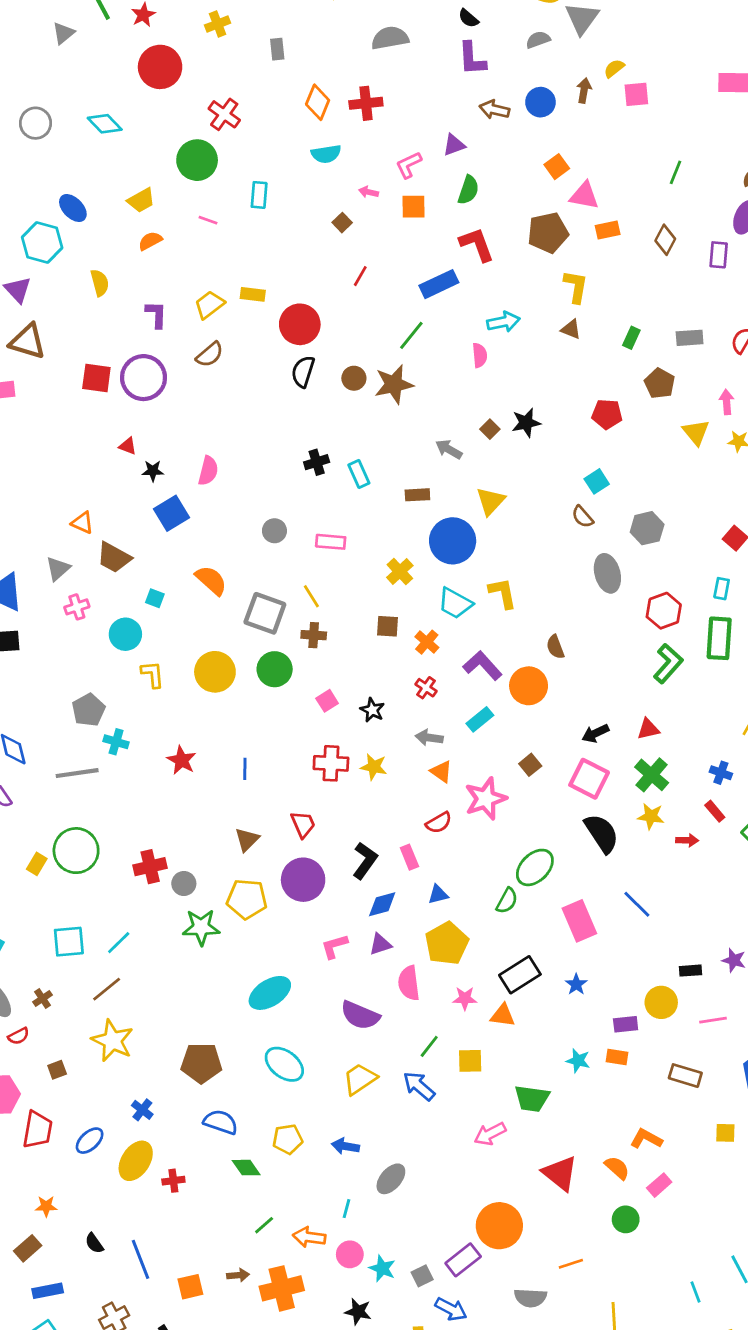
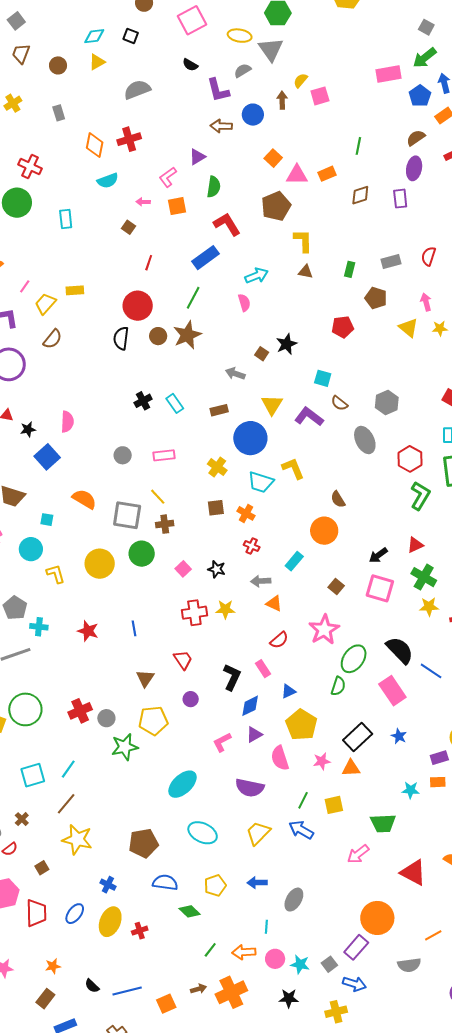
purple L-shape: (472, 59) -> (218, 90), moved
pink line: (208, 220) -> (25, 286), moved, turned -64
orange rectangle: (608, 230) -> (327, 174), moved
brown diamond: (665, 240) -> (360, 195), turned 55
red circle: (300, 324) -> (138, 306), moved
cyan square: (597, 481) -> (323, 378), moved, turned -30
purple L-shape: (482, 666) -> (309, 417), moved
pink star: (486, 799) -> (324, 630), moved
black semicircle: (602, 833) -> (400, 650), moved
purple circle: (303, 880) -> (191, 699), size x0.5
blue line: (141, 1259) -> (127, 991), turned -72

